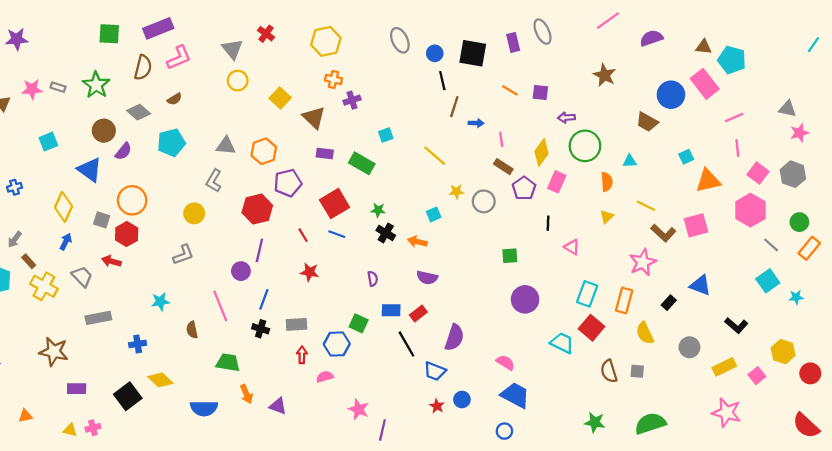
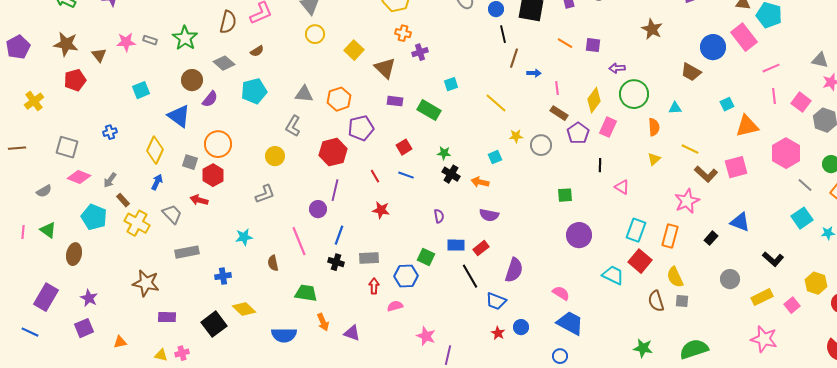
pink square: (758, 173) -> (801, 102), moved
red square: (335, 204) -> (404, 147), size x0.6
yellow semicircle: (645, 333) -> (675, 277), moved

